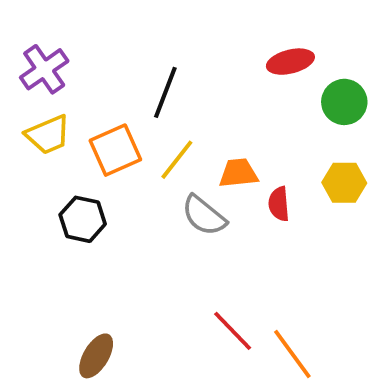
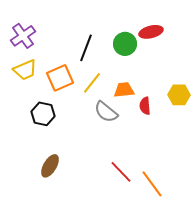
green circle: (344, 102) -> (125, 44), moved
brown ellipse: (96, 356) -> (50, 166), moved

